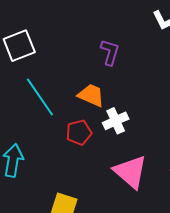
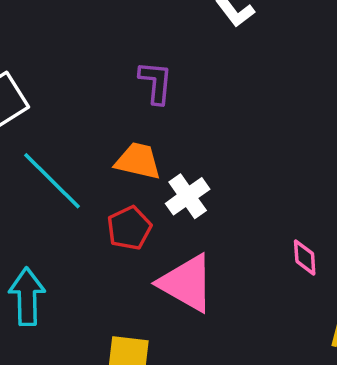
pink triangle: (130, 172) -> (187, 283), moved

